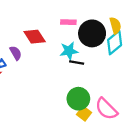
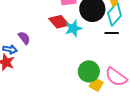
red diamond: (35, 37) -> (59, 22), moved
black line: (77, 62) -> (112, 33), moved

